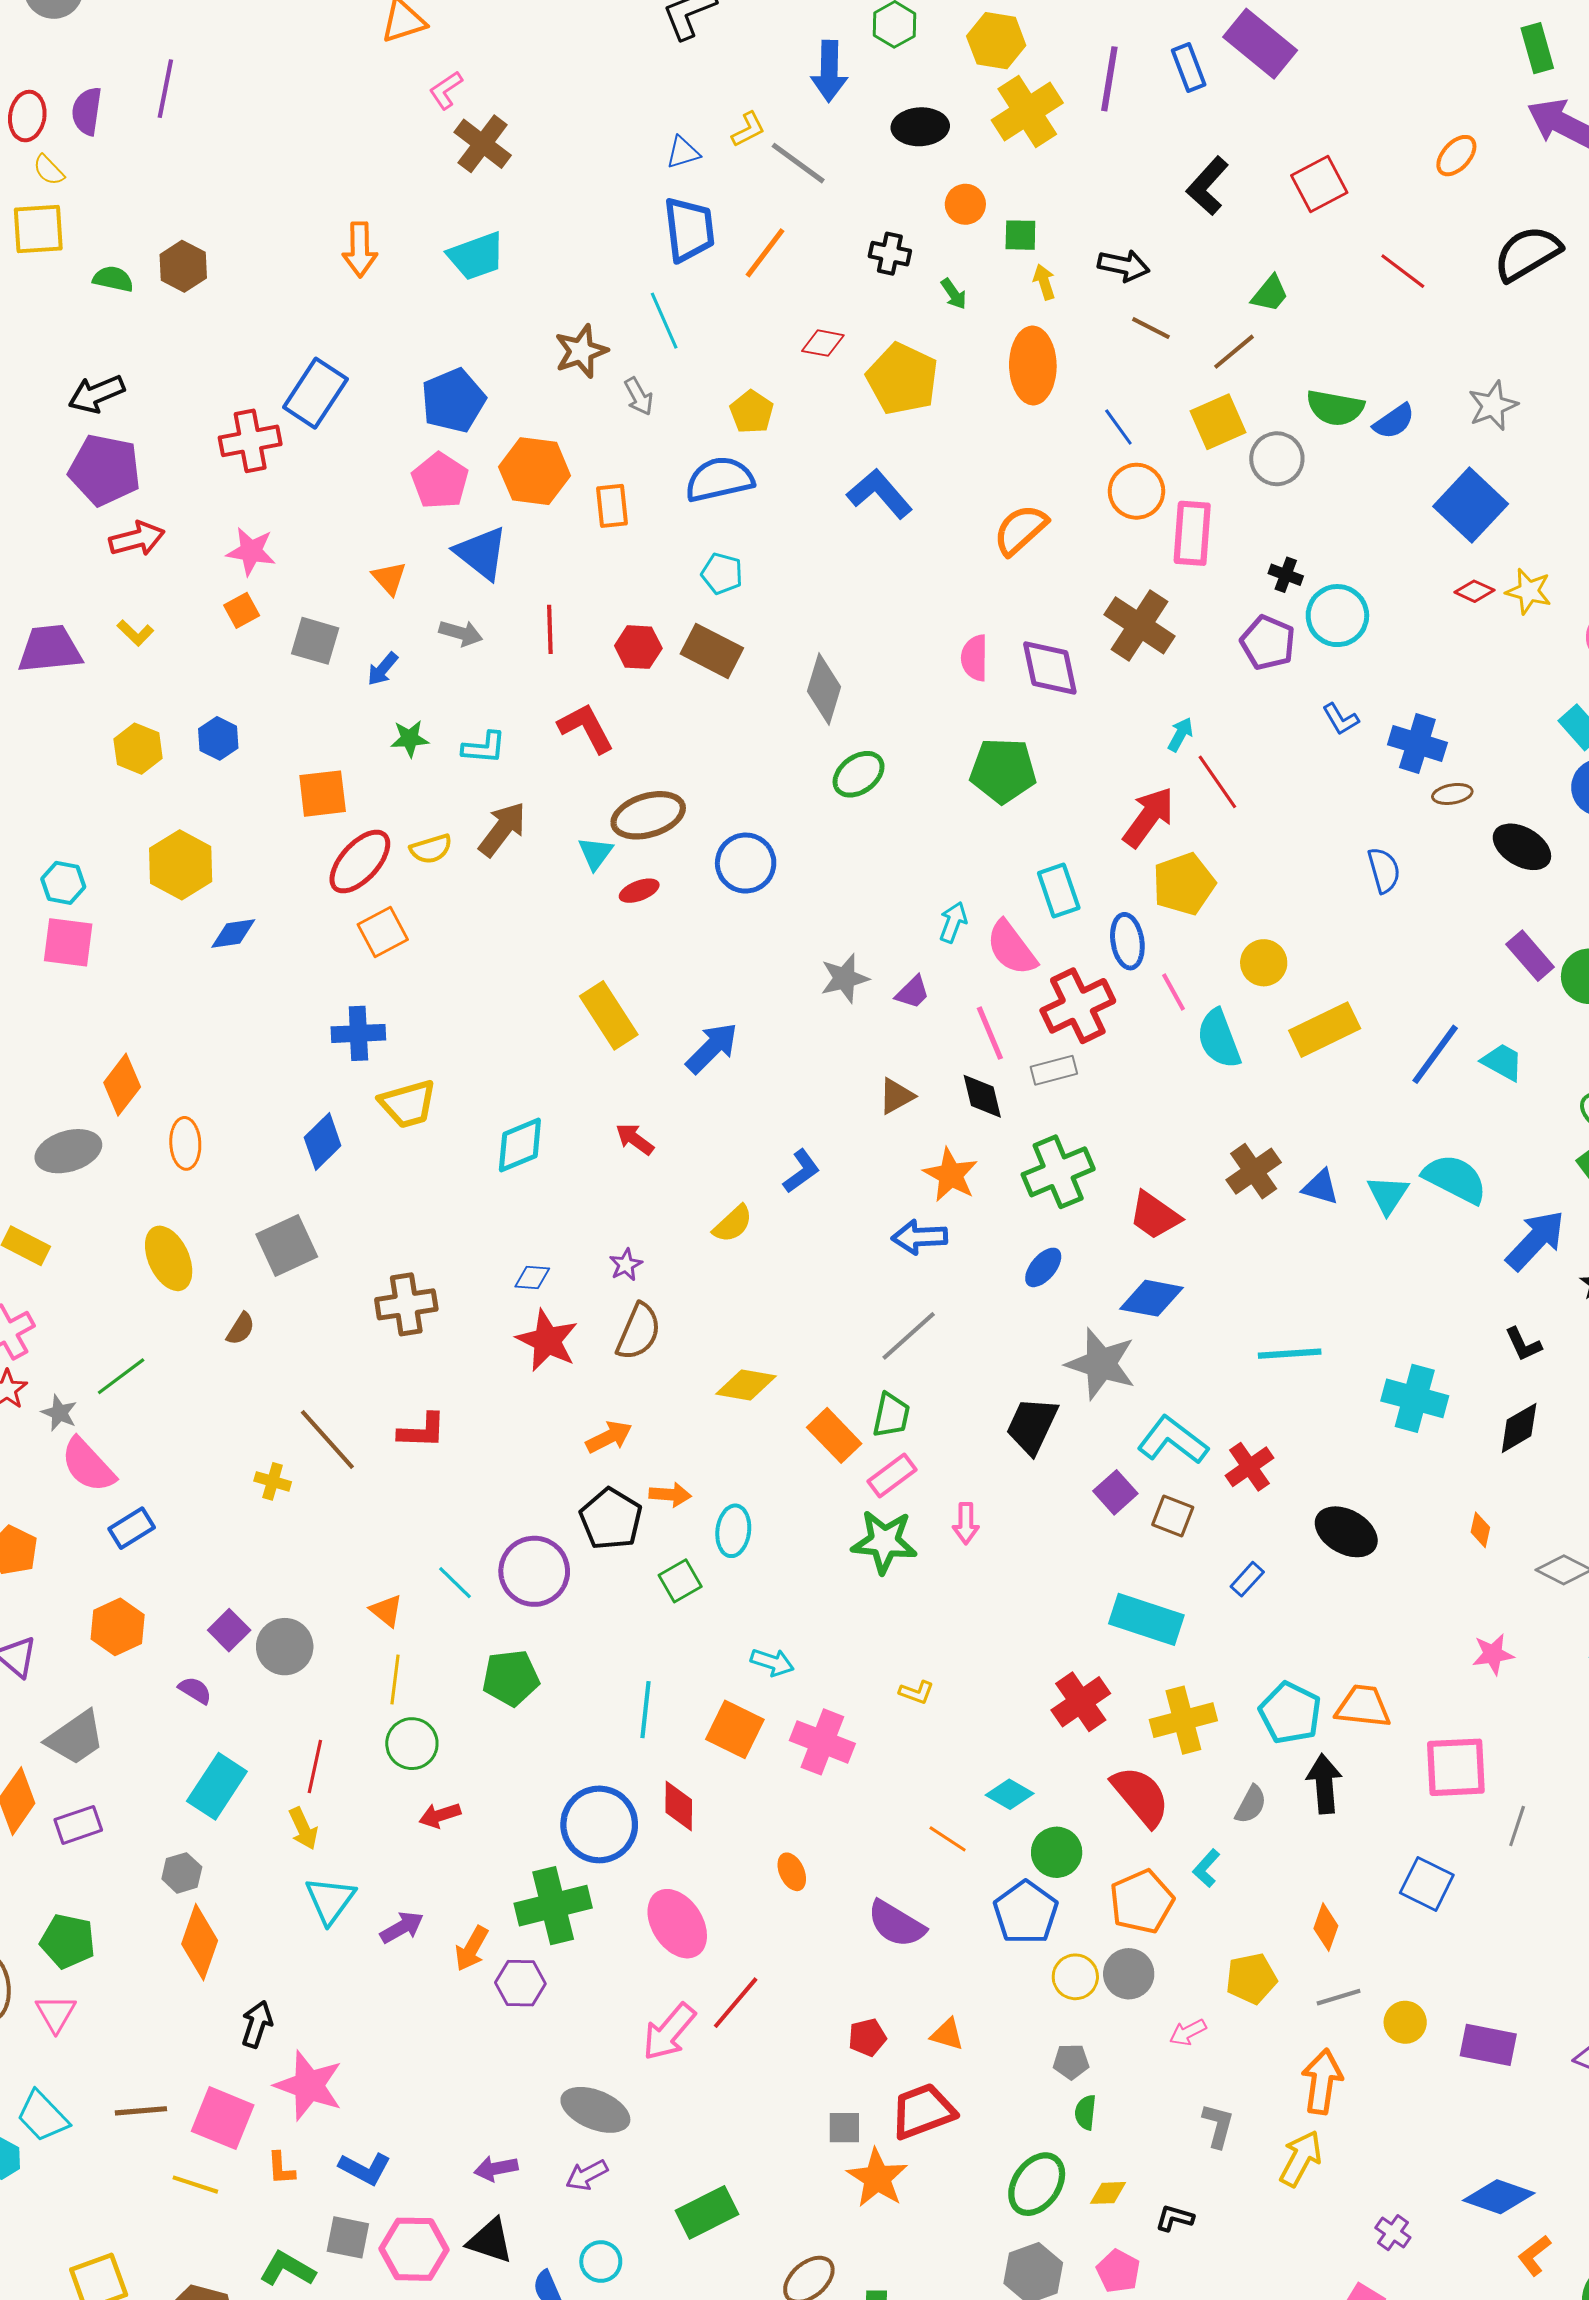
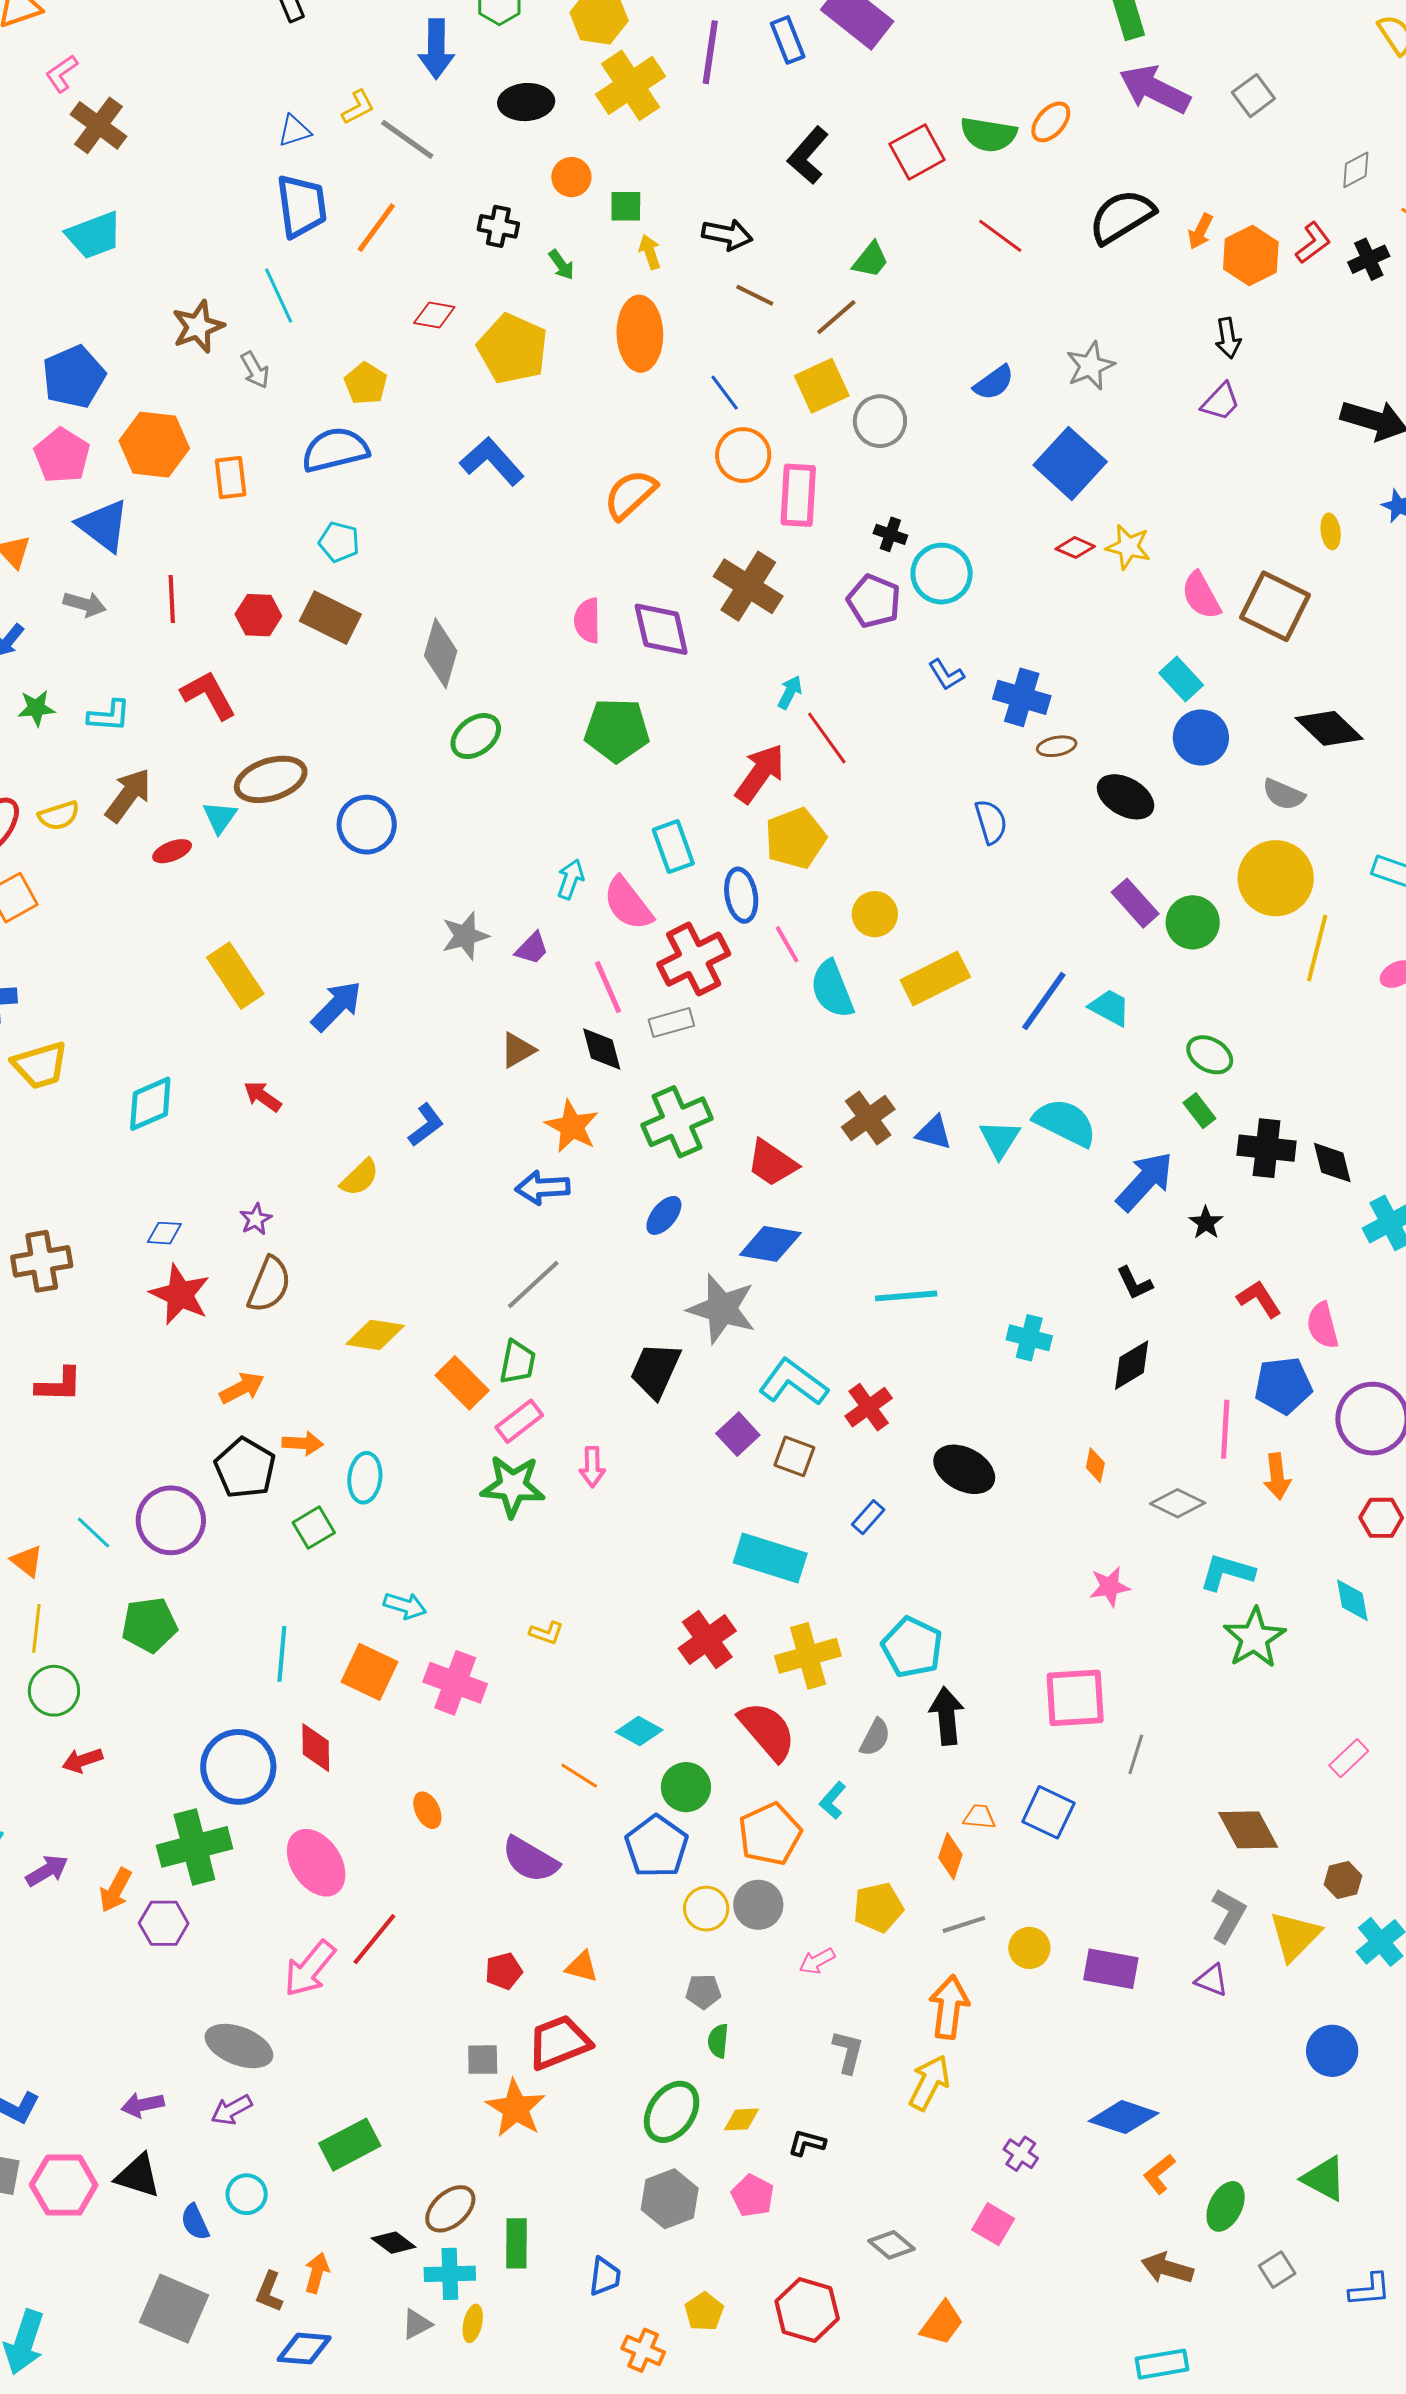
green semicircle: (1335, 408) -> (989, 135), moved
red ellipse: (639, 891) -> (172, 851), moved
cyan cross: (1415, 1398) -> (1029, 1338), size x0.7
orange trapezoid: (1363, 1706) -> (979, 1817), moved, size x0.6

